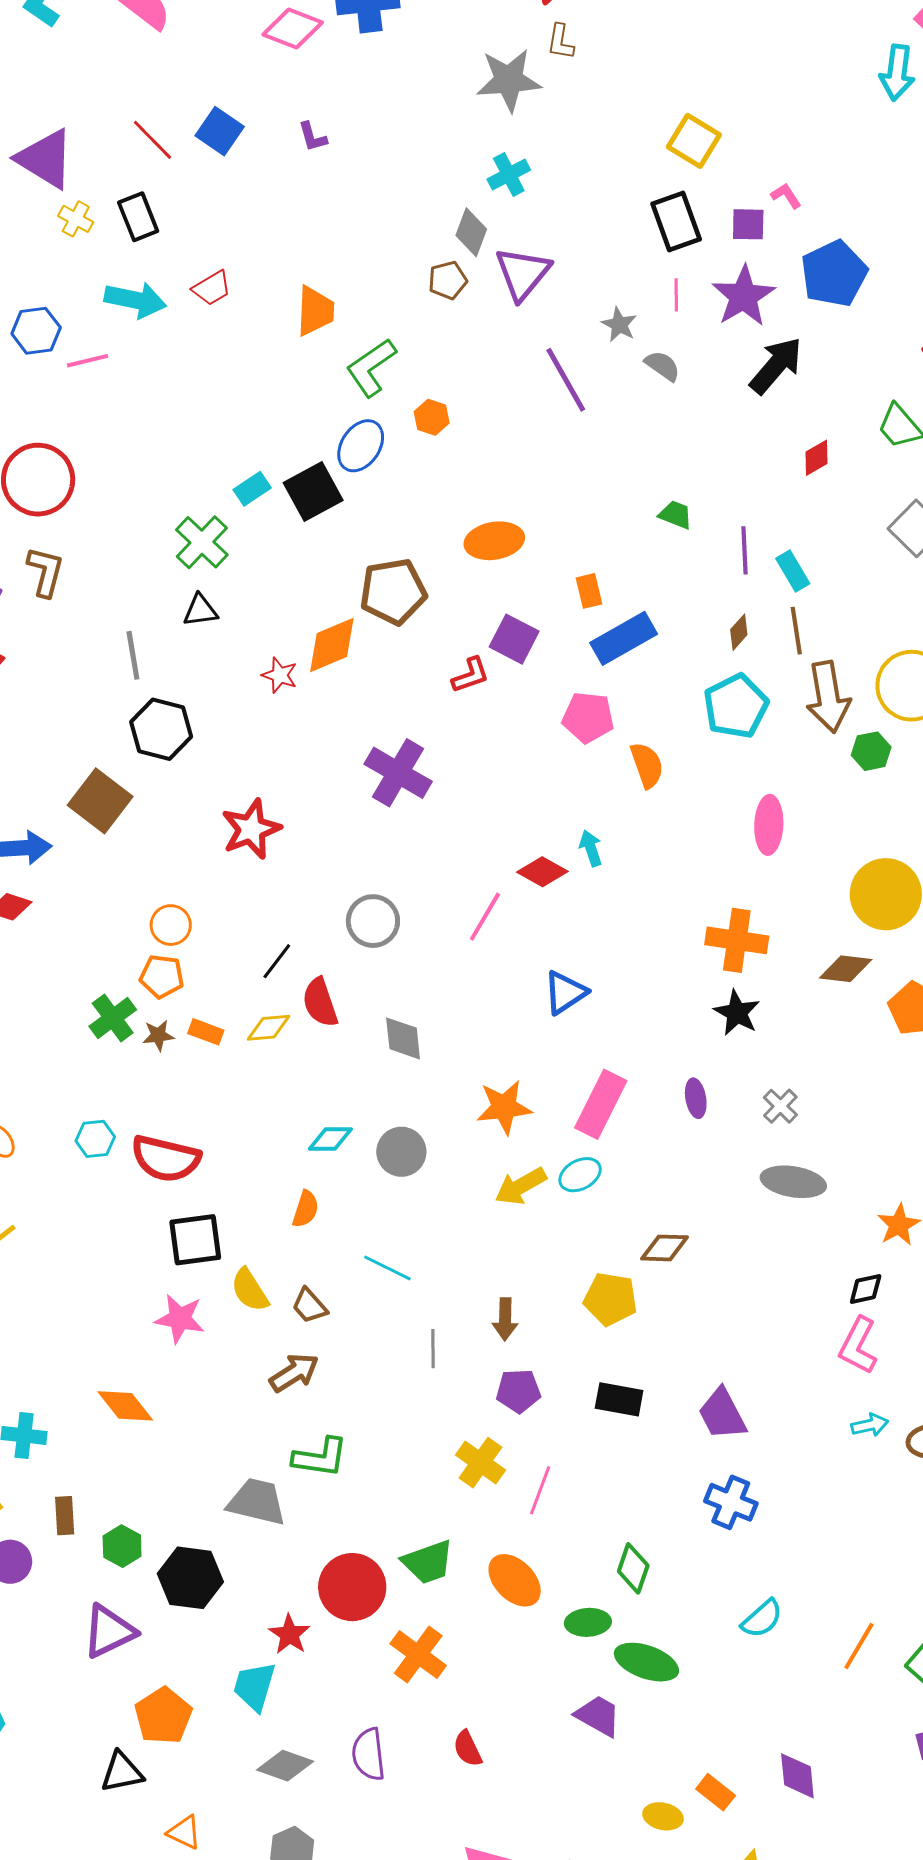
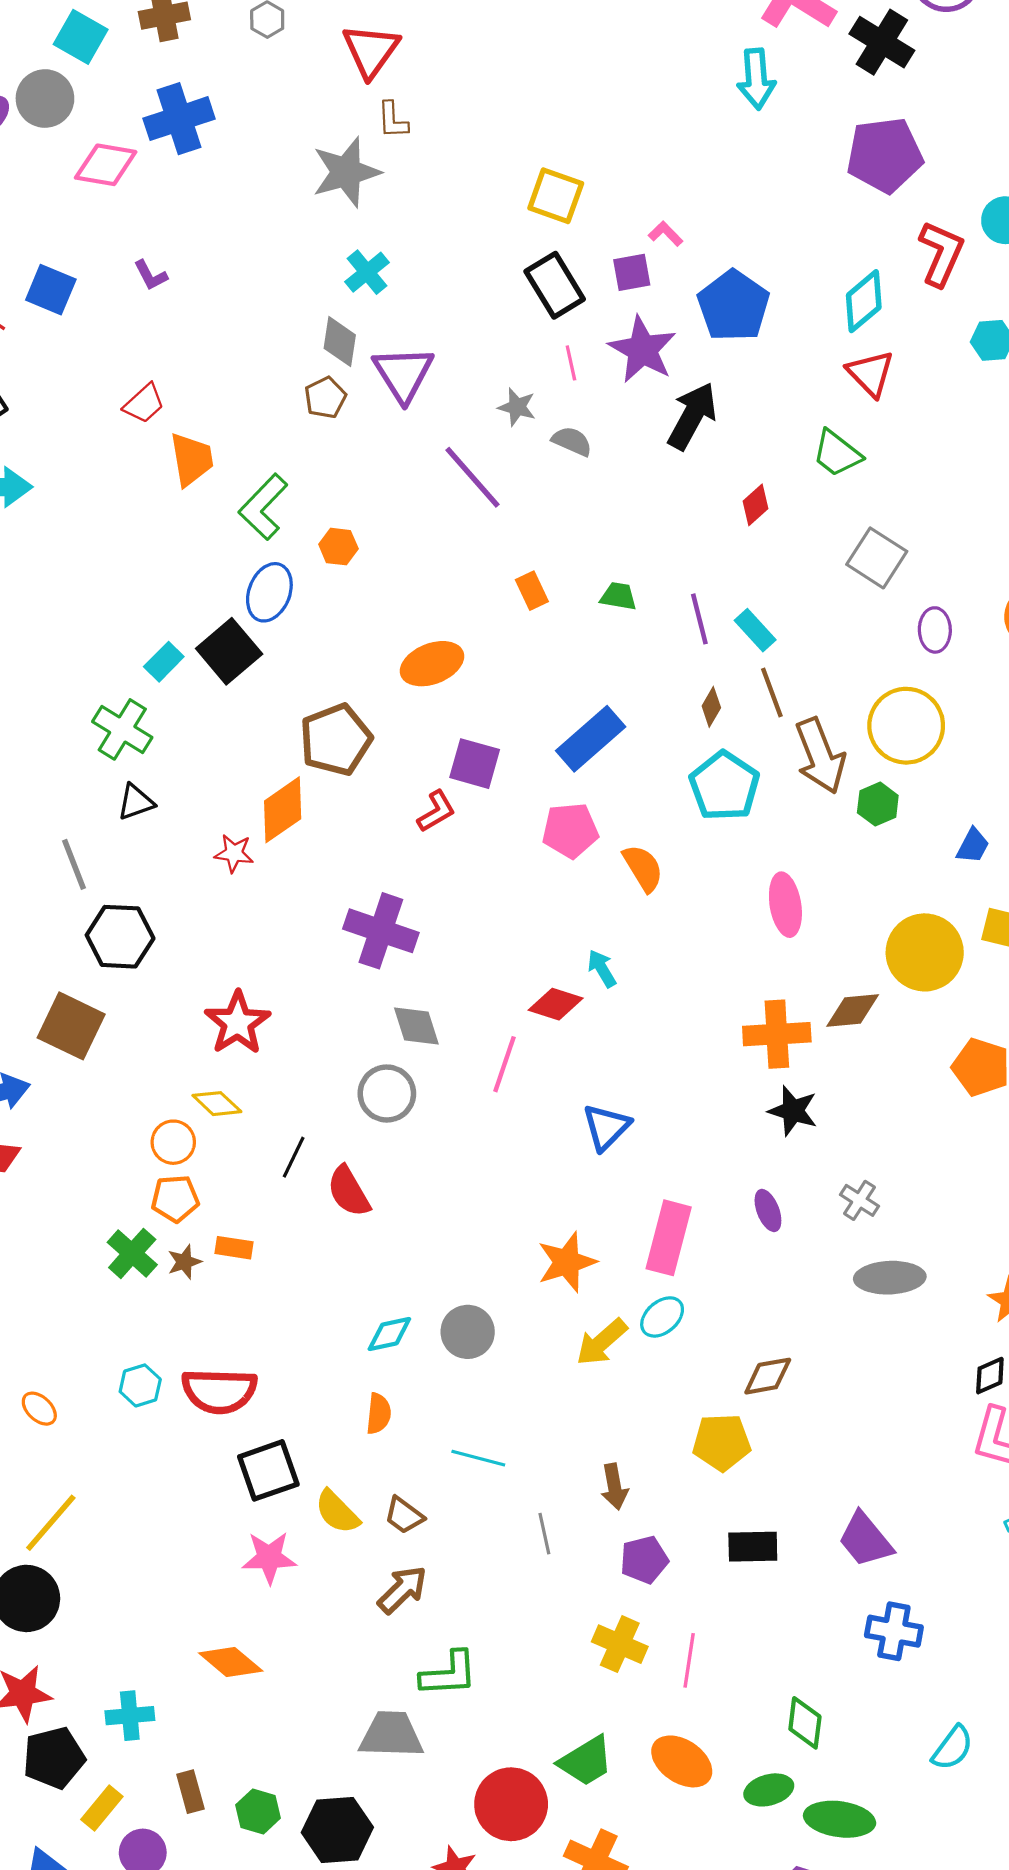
red trapezoid: (212, 288) -> (144, 404), moved
orange rectangle: (589, 591) -> (532, 591), moved
brown diamond: (846, 969) -> (853, 1011), moved
yellow diamond: (268, 1028) -> (217, 1104), moved, turned 60
gray diamond: (403, 1038) -> (416, 1026), moved

